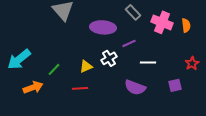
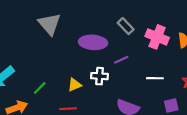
white cross: (109, 58) -> (100, 76), turned 35
white line: (148, 62) -> (155, 78), moved

